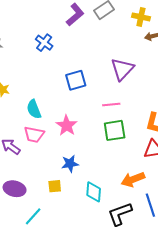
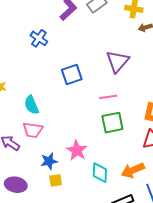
pink star: (67, 126) -> (77, 150), moved
blue star: (70, 164) -> (49, 161), moved
cyan diamond: (94, 192) -> (100, 173), moved

